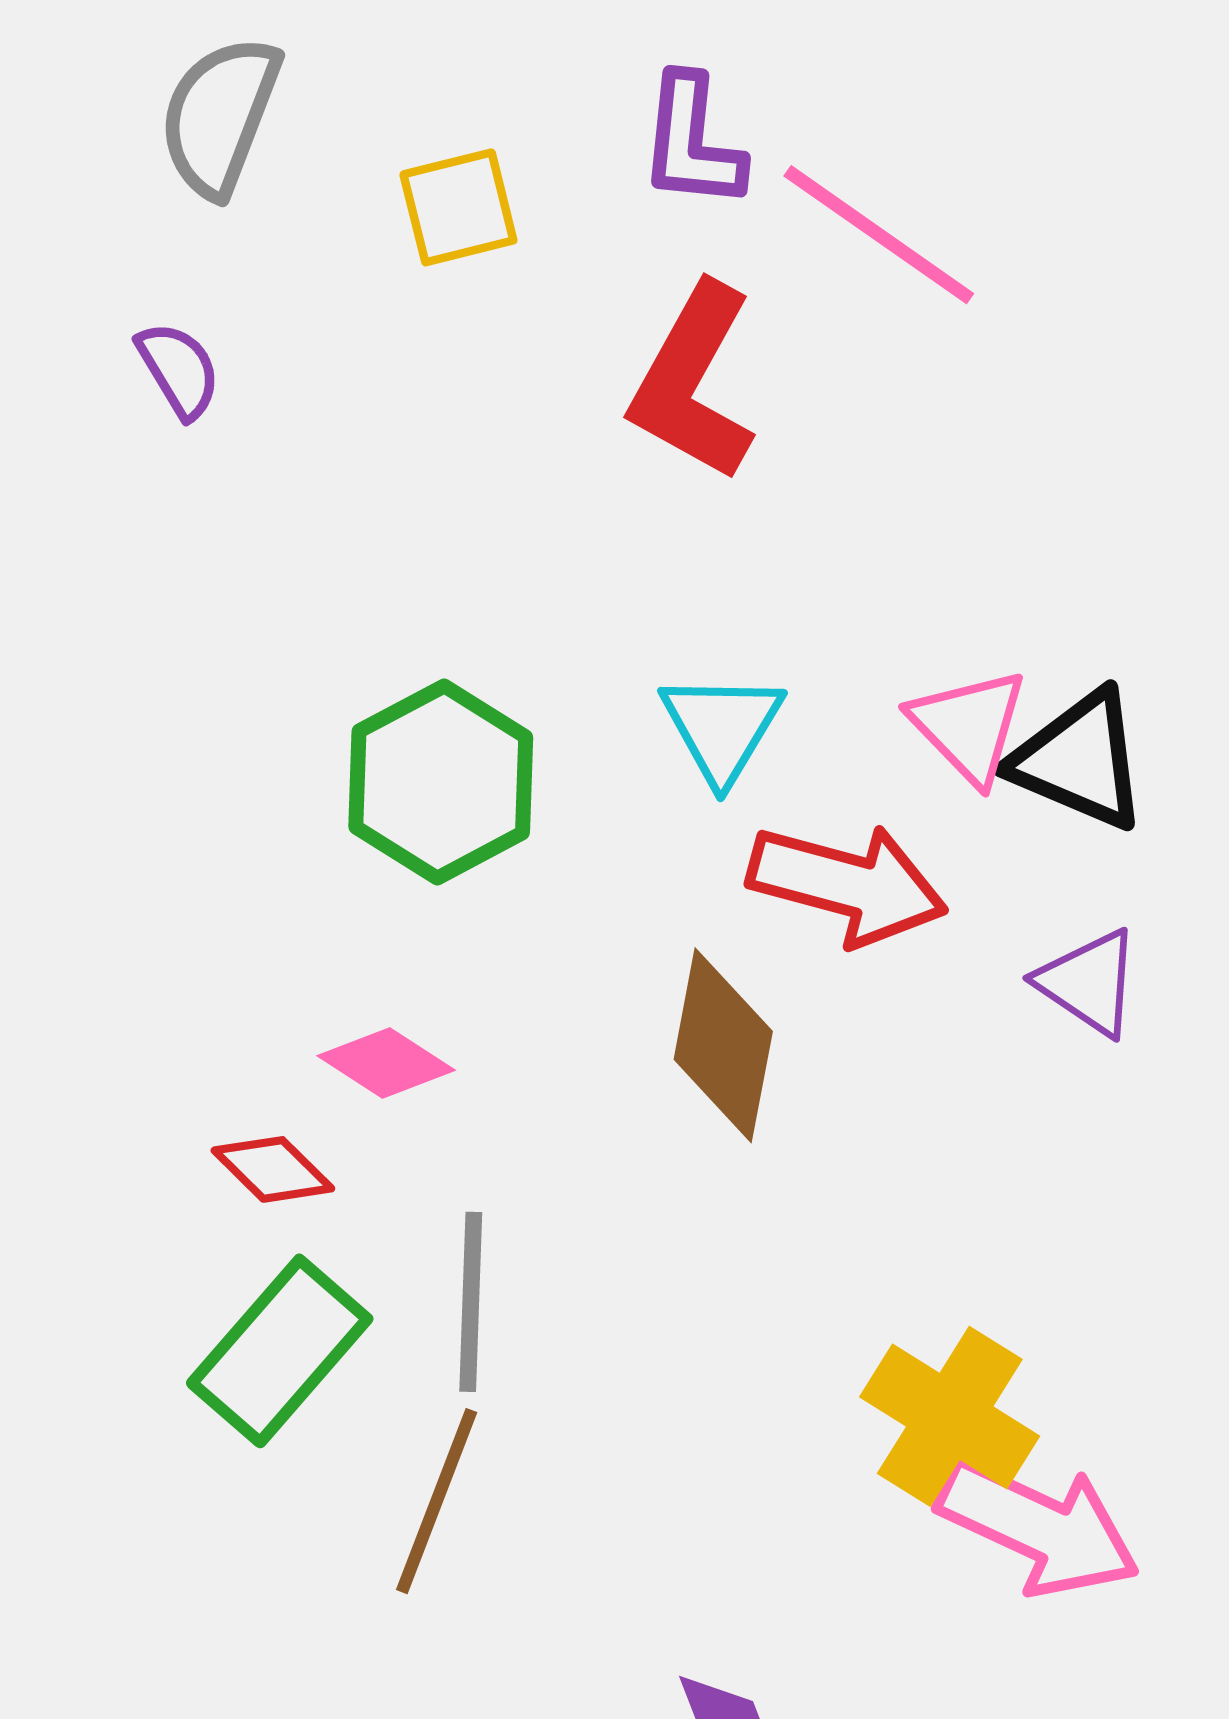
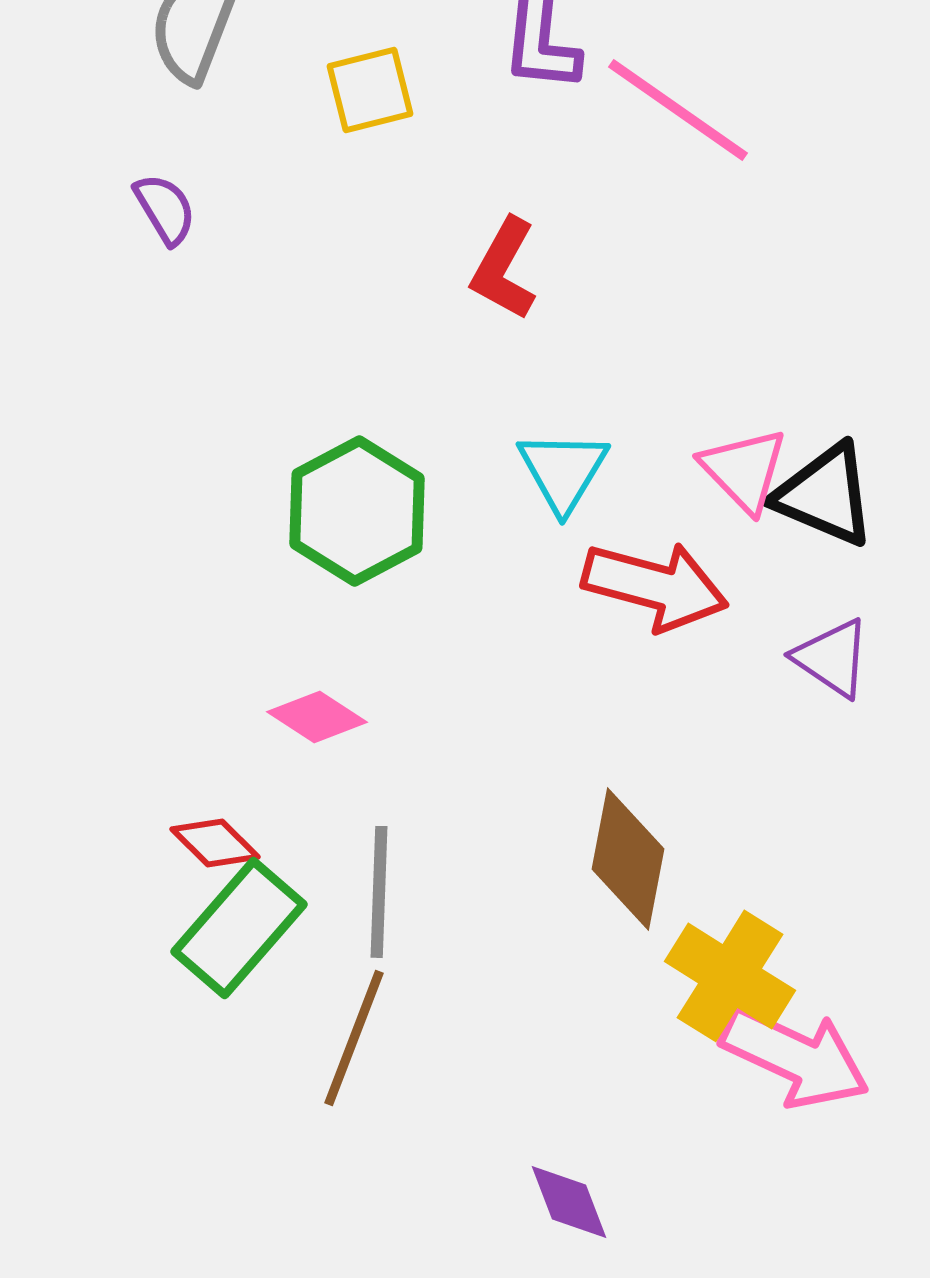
red L-shape: (693, 382) -> (504, 269), moved, size x0.7
brown diamond: (723, 1045) -> (628, 859), moved
red diamond: (273, 1169) -> (215, 843), moved

